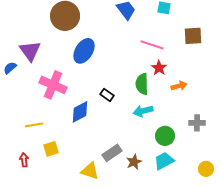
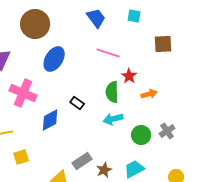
pink line: (152, 45) -> (108, 53), moved
gray cross: (197, 123) -> (167, 131), turned -35
green circle: (165, 136) -> (141, 135), moved

